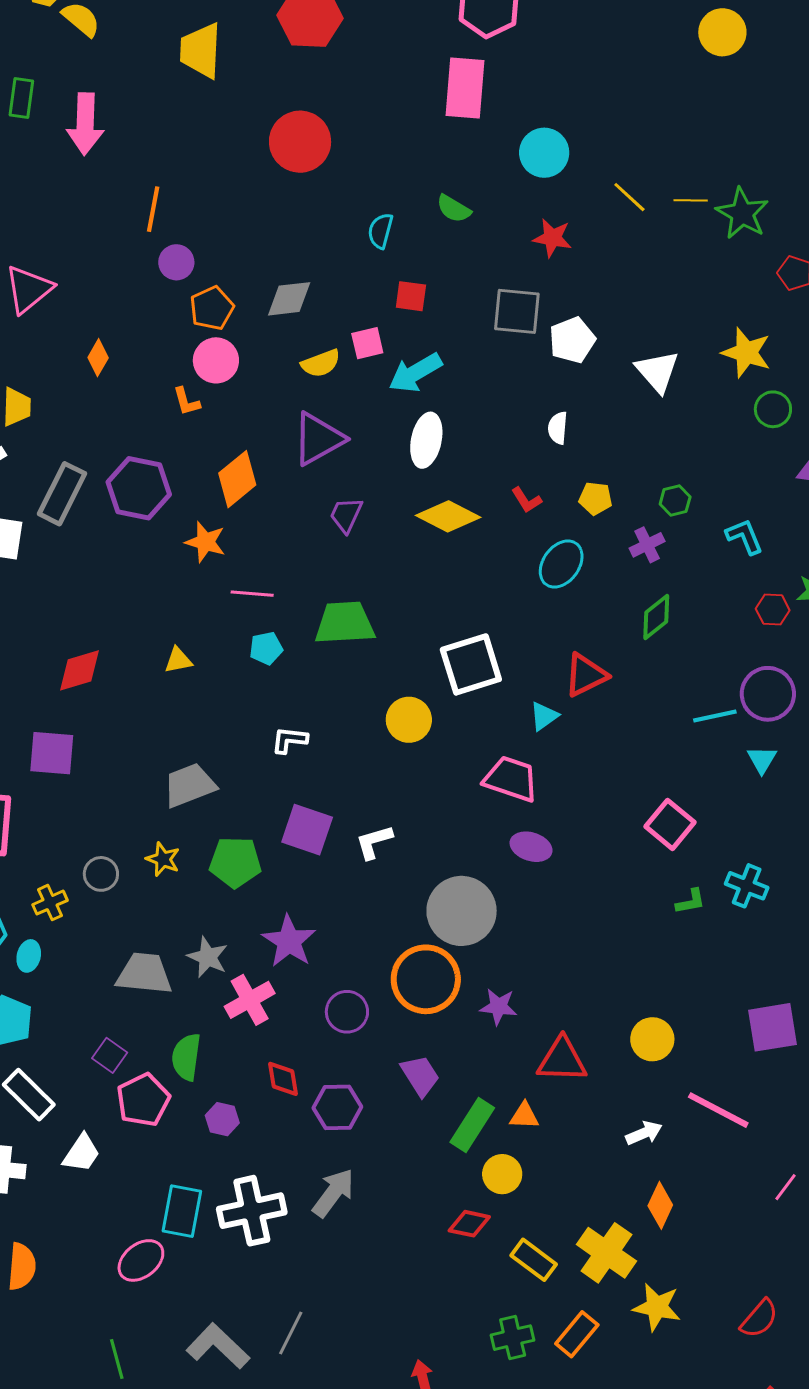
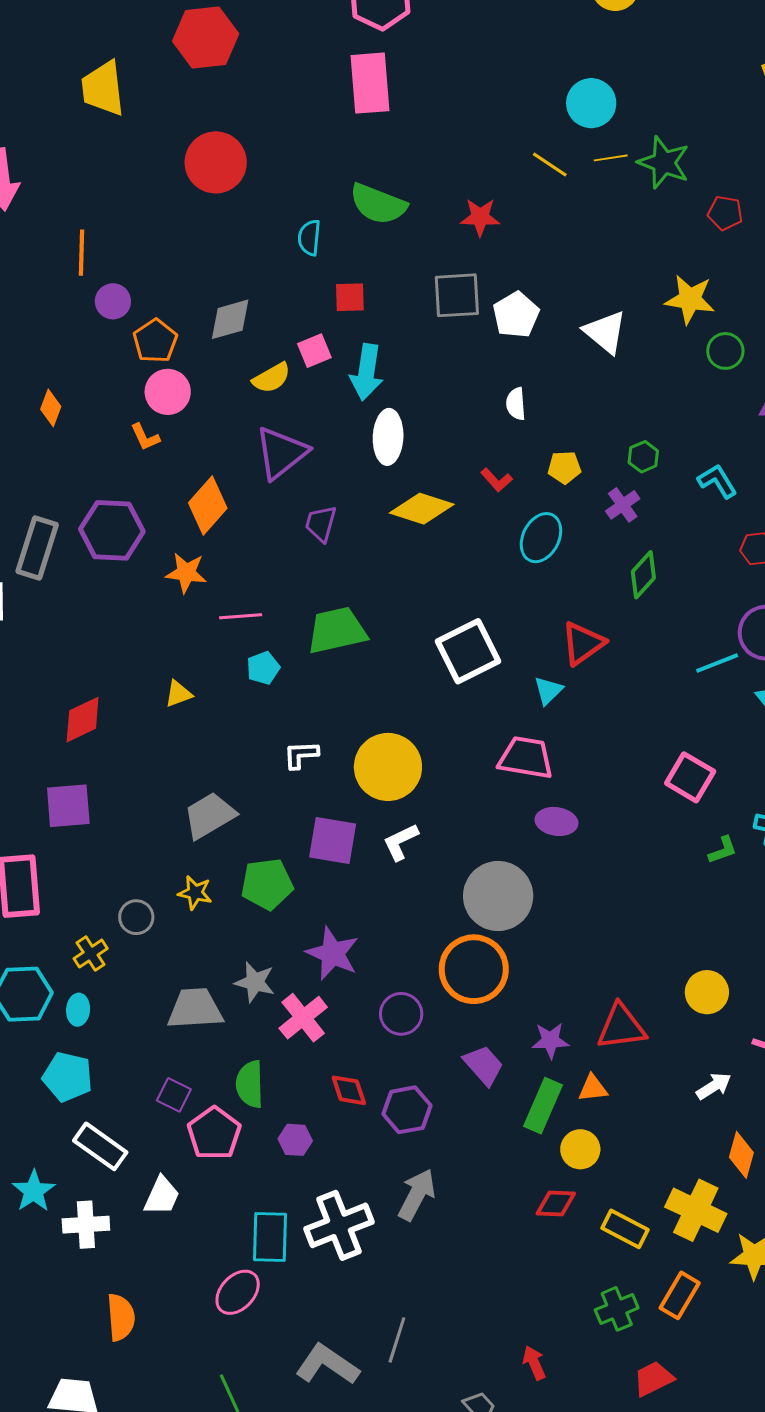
cyan circle: (544, 153) -> (591, 103), moved
green semicircle: (454, 209) -> (378, 204), size x1.6
cyan arrow: (415, 373) -> (367, 372), turned -42
yellow circle: (409, 720) -> (388, 767), moved, size x1.5
purple star: (498, 1007) -> (550, 1041), moved

